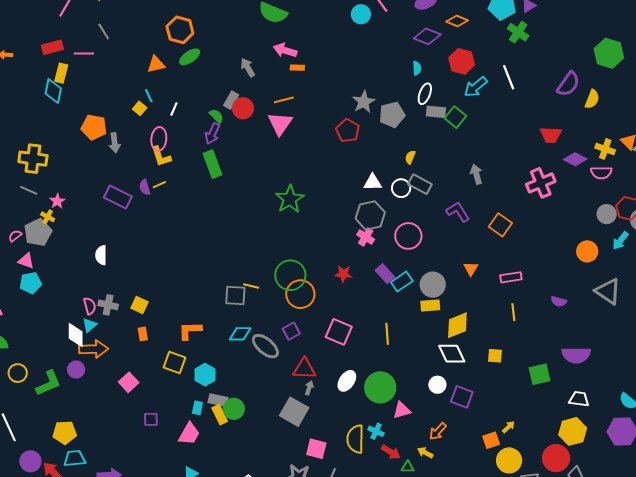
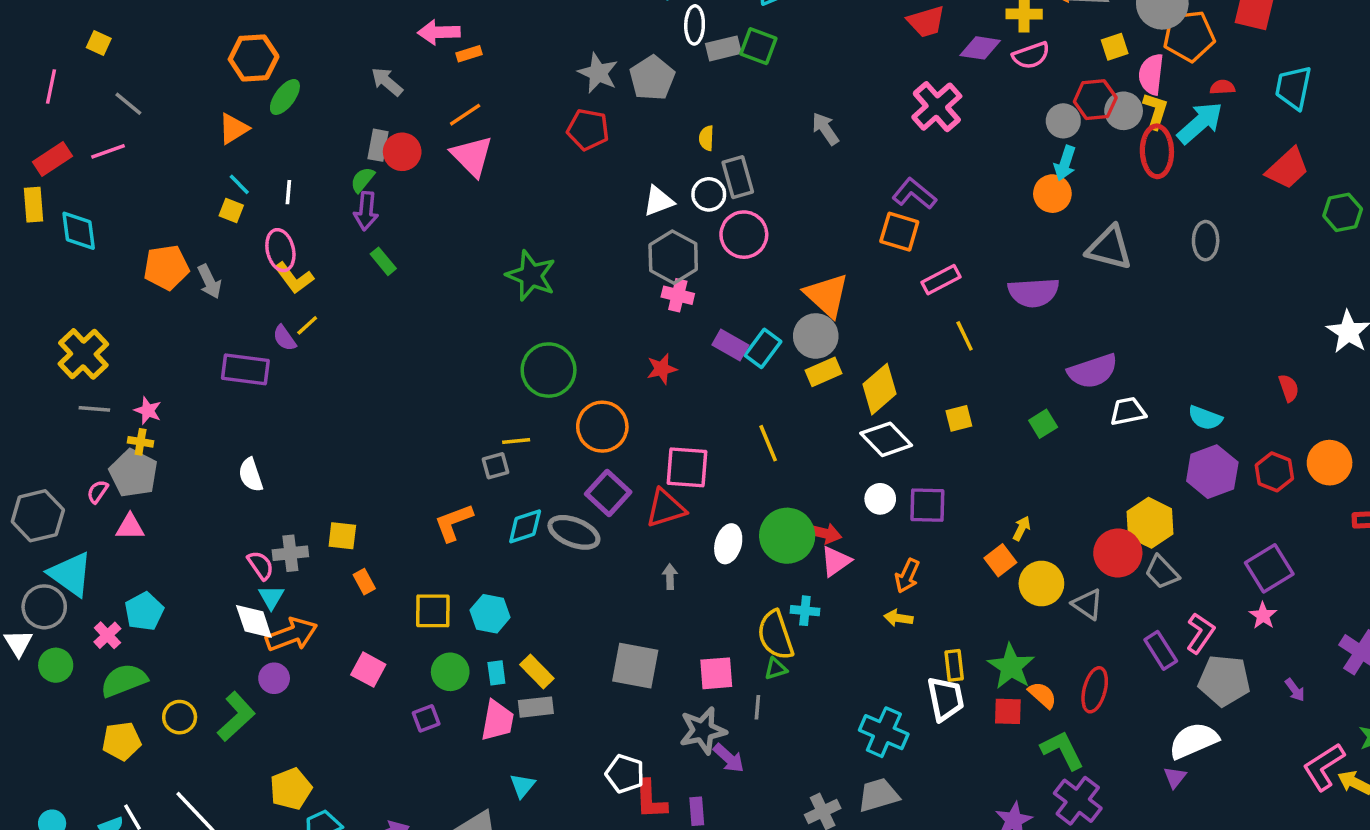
yellow rectangle: (61, 73) -> (34, 205), moved
green semicircle: (216, 116) -> (363, 180), turned -77
yellow cross: (33, 159) -> (83, 354), turned -32
green rectangle: (212, 164) -> (383, 261), size x0.6
gray rectangle: (420, 184) -> (738, 177), turned 65
purple L-shape: (458, 212) -> (914, 194), moved
orange square: (500, 225) -> (899, 232), moved
pink circle: (408, 236) -> (744, 235), moved
cyan arrow: (620, 241) -> (1065, 163), moved
orange triangle: (471, 269) -> (827, 295), moved, size x1.8
green circle: (290, 275) -> (549, 370), moved
cyan pentagon: (31, 283) -> (144, 611), moved
gray square: (235, 296) -> (495, 466), size x0.7
purple semicircle: (559, 301) -> (1033, 292), size x1.8
orange L-shape: (190, 331) -> (454, 522), moved
purple square: (291, 331) -> (608, 493), size x1.4
red triangle: (304, 369) -> (666, 508), moved
green square: (540, 374) -> (1043, 424), size x0.7
white trapezoid: (579, 399) -> (1128, 411), moved
gray rectangle: (218, 400) -> (536, 707), moved
green circle: (234, 409) -> (450, 672), moved
gray square: (294, 412) -> (635, 666), moved
yellow hexagon: (573, 431) -> (1150, 523), moved
red arrow: (391, 452) -> (824, 533), moved
green triangle: (408, 467) -> (776, 669), moved

